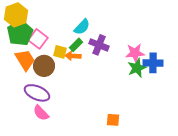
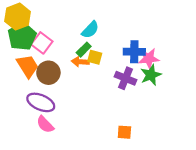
purple cross: (99, 45) -> (126, 78), moved
yellow square: (60, 52) -> (95, 57), moved
blue cross: (153, 63) -> (134, 52), moved

